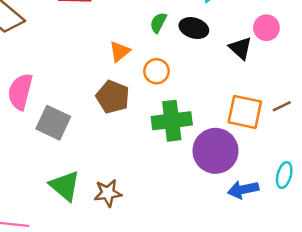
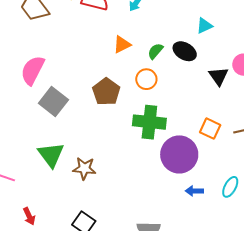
green semicircle: (158, 23) -> (155, 51), moved
orange triangle: (120, 51) -> (122, 44), moved
orange square: (245, 112) -> (210, 129), size x0.7
blue arrow: (243, 190) -> (194, 191), size x0.7

